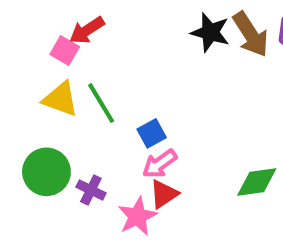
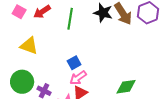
pink square: (65, 51) -> (19, 12), moved
green line: (101, 103) -> (70, 19), moved, turned 40

